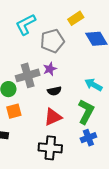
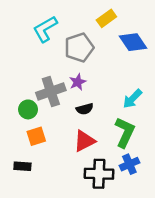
cyan arrow: (93, 85) -> (132, 99), turned -72
black cross: (50, 148) -> (99, 174), moved

